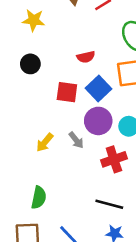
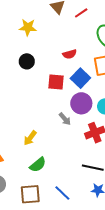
yellow arrow: (45, 142) -> (30, 138), moved
green semicircle: (39, 198) -> (38, 165), turned 42

